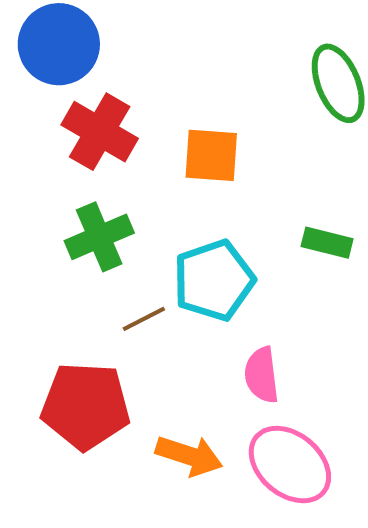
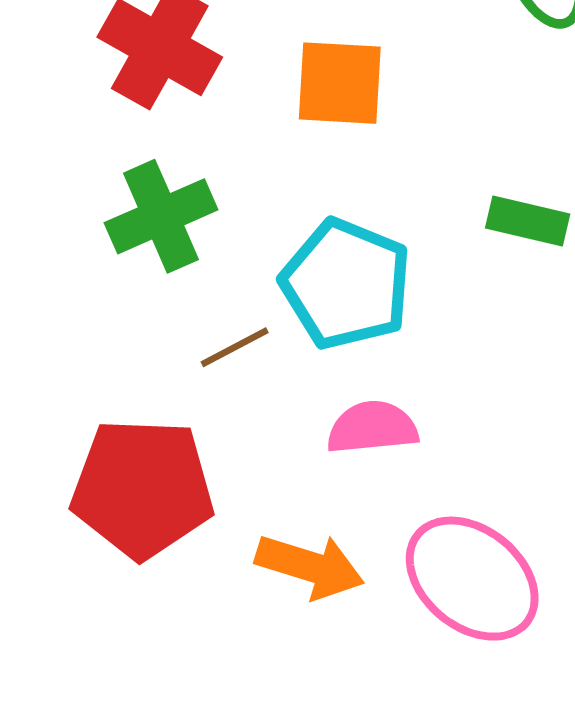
cyan pentagon: (214, 280) -> (346, 284), turned -30
pink semicircle: (262, 375) -> (372, 428), moved, turned 92

